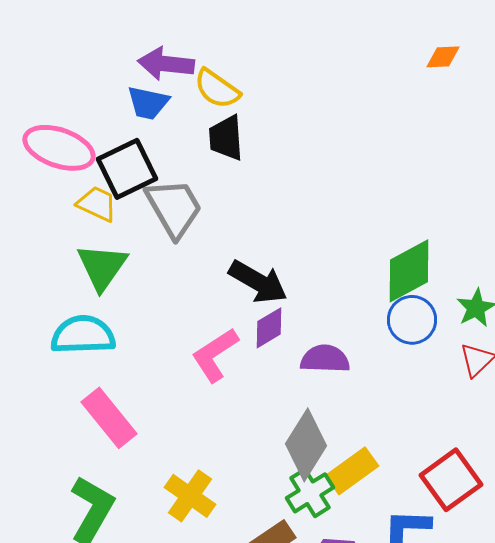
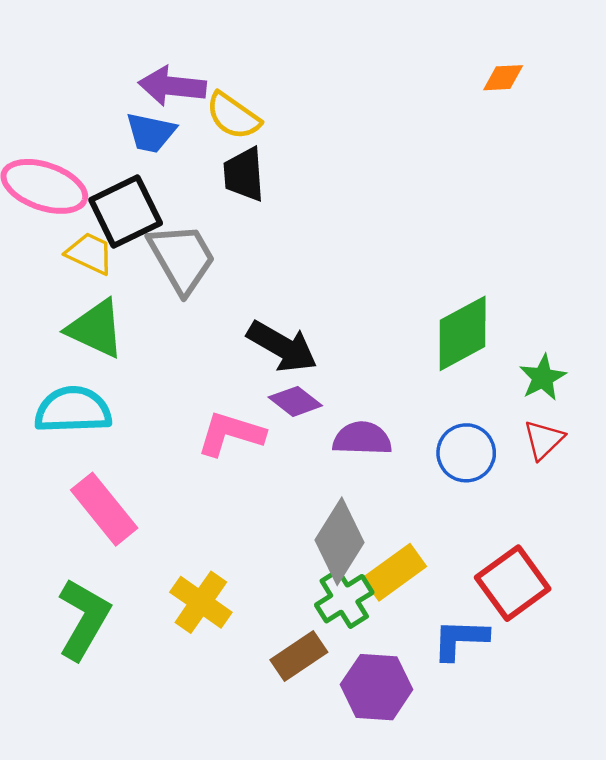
green triangle: (102, 267) -> (96, 329), turned -40
blue circle: (412, 320) -> (466, 453), moved
purple diamond: (269, 328) -> (295, 401), turned 69
pink L-shape: (215, 355) -> (231, 434), turned 50

